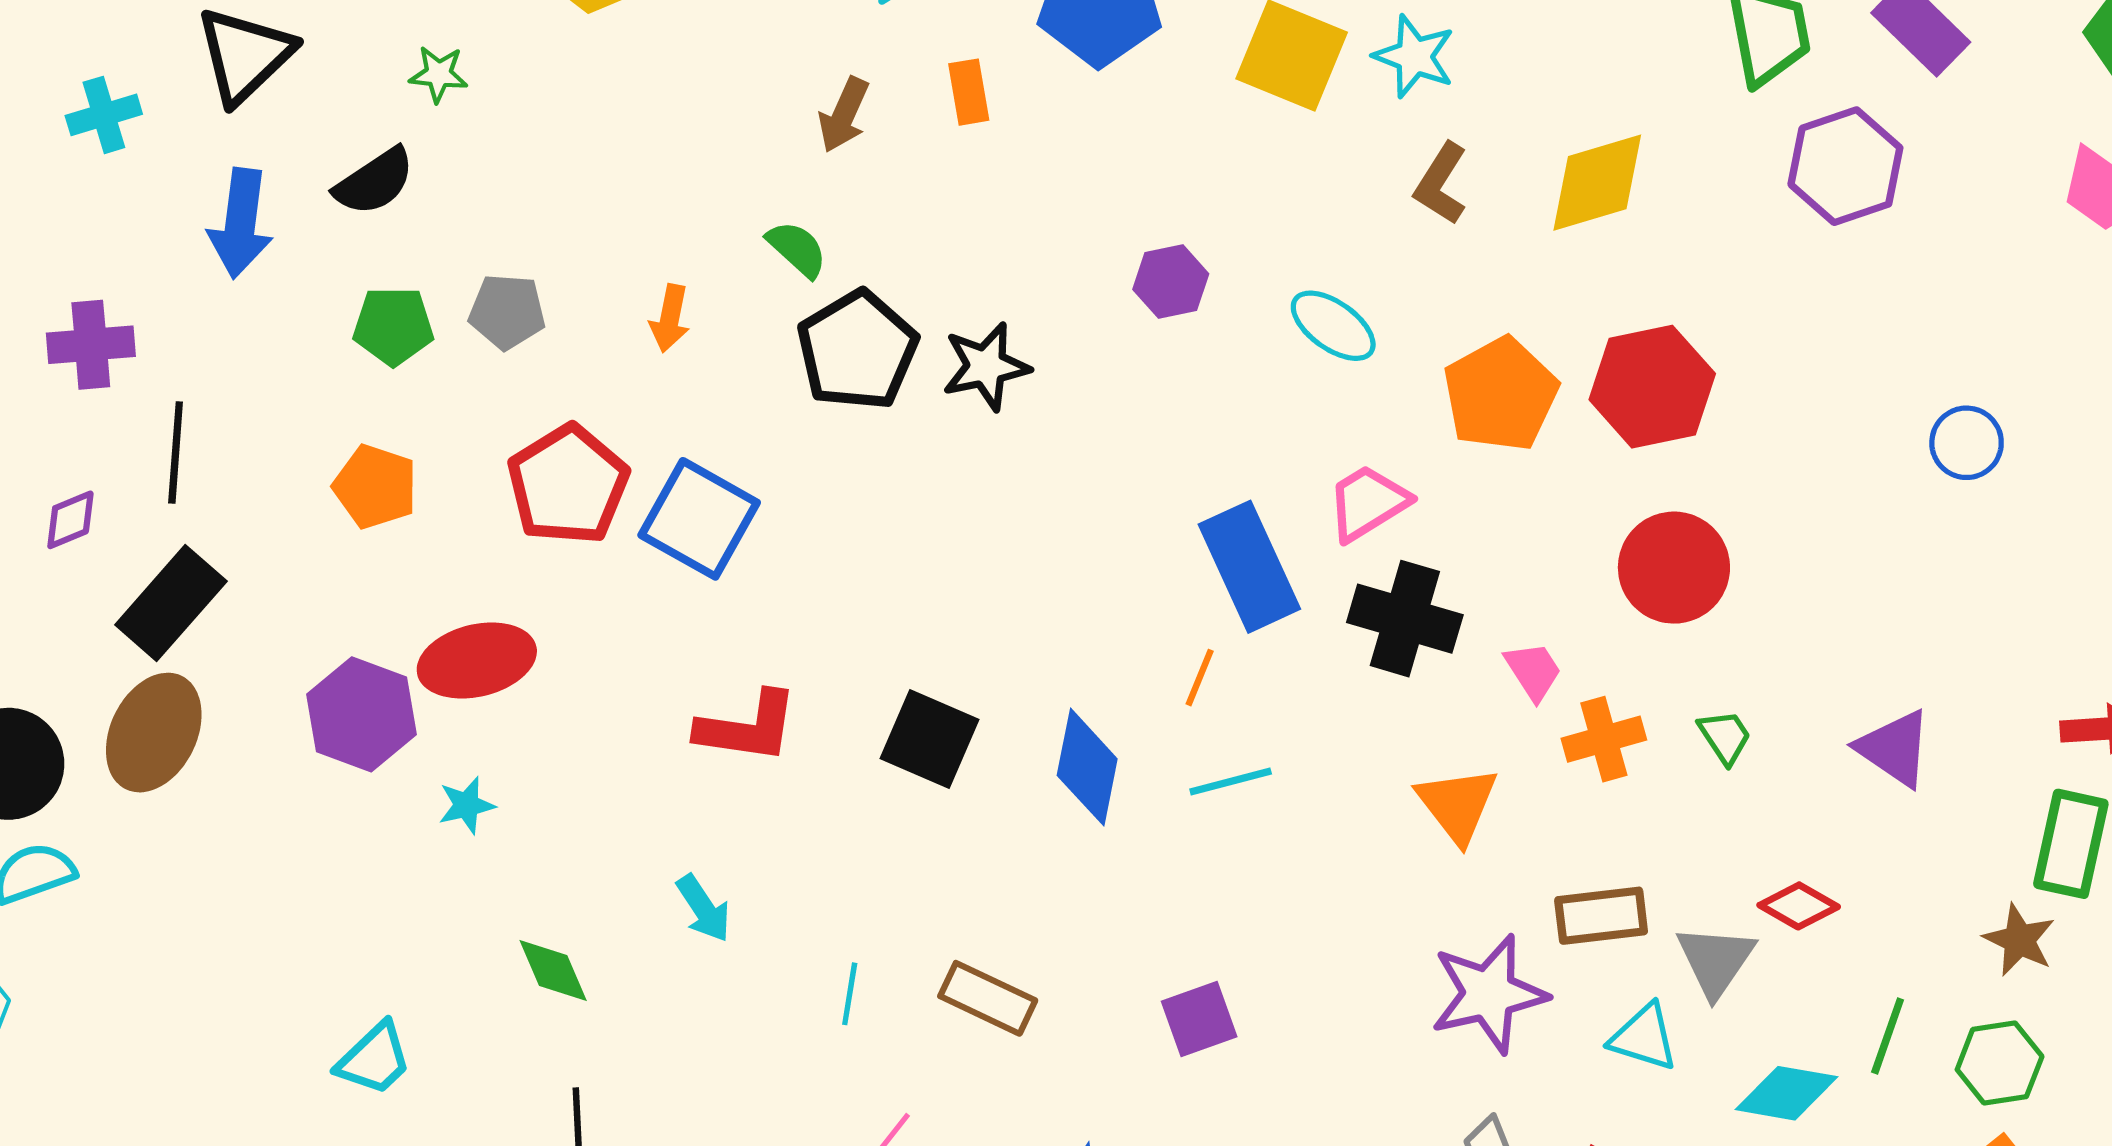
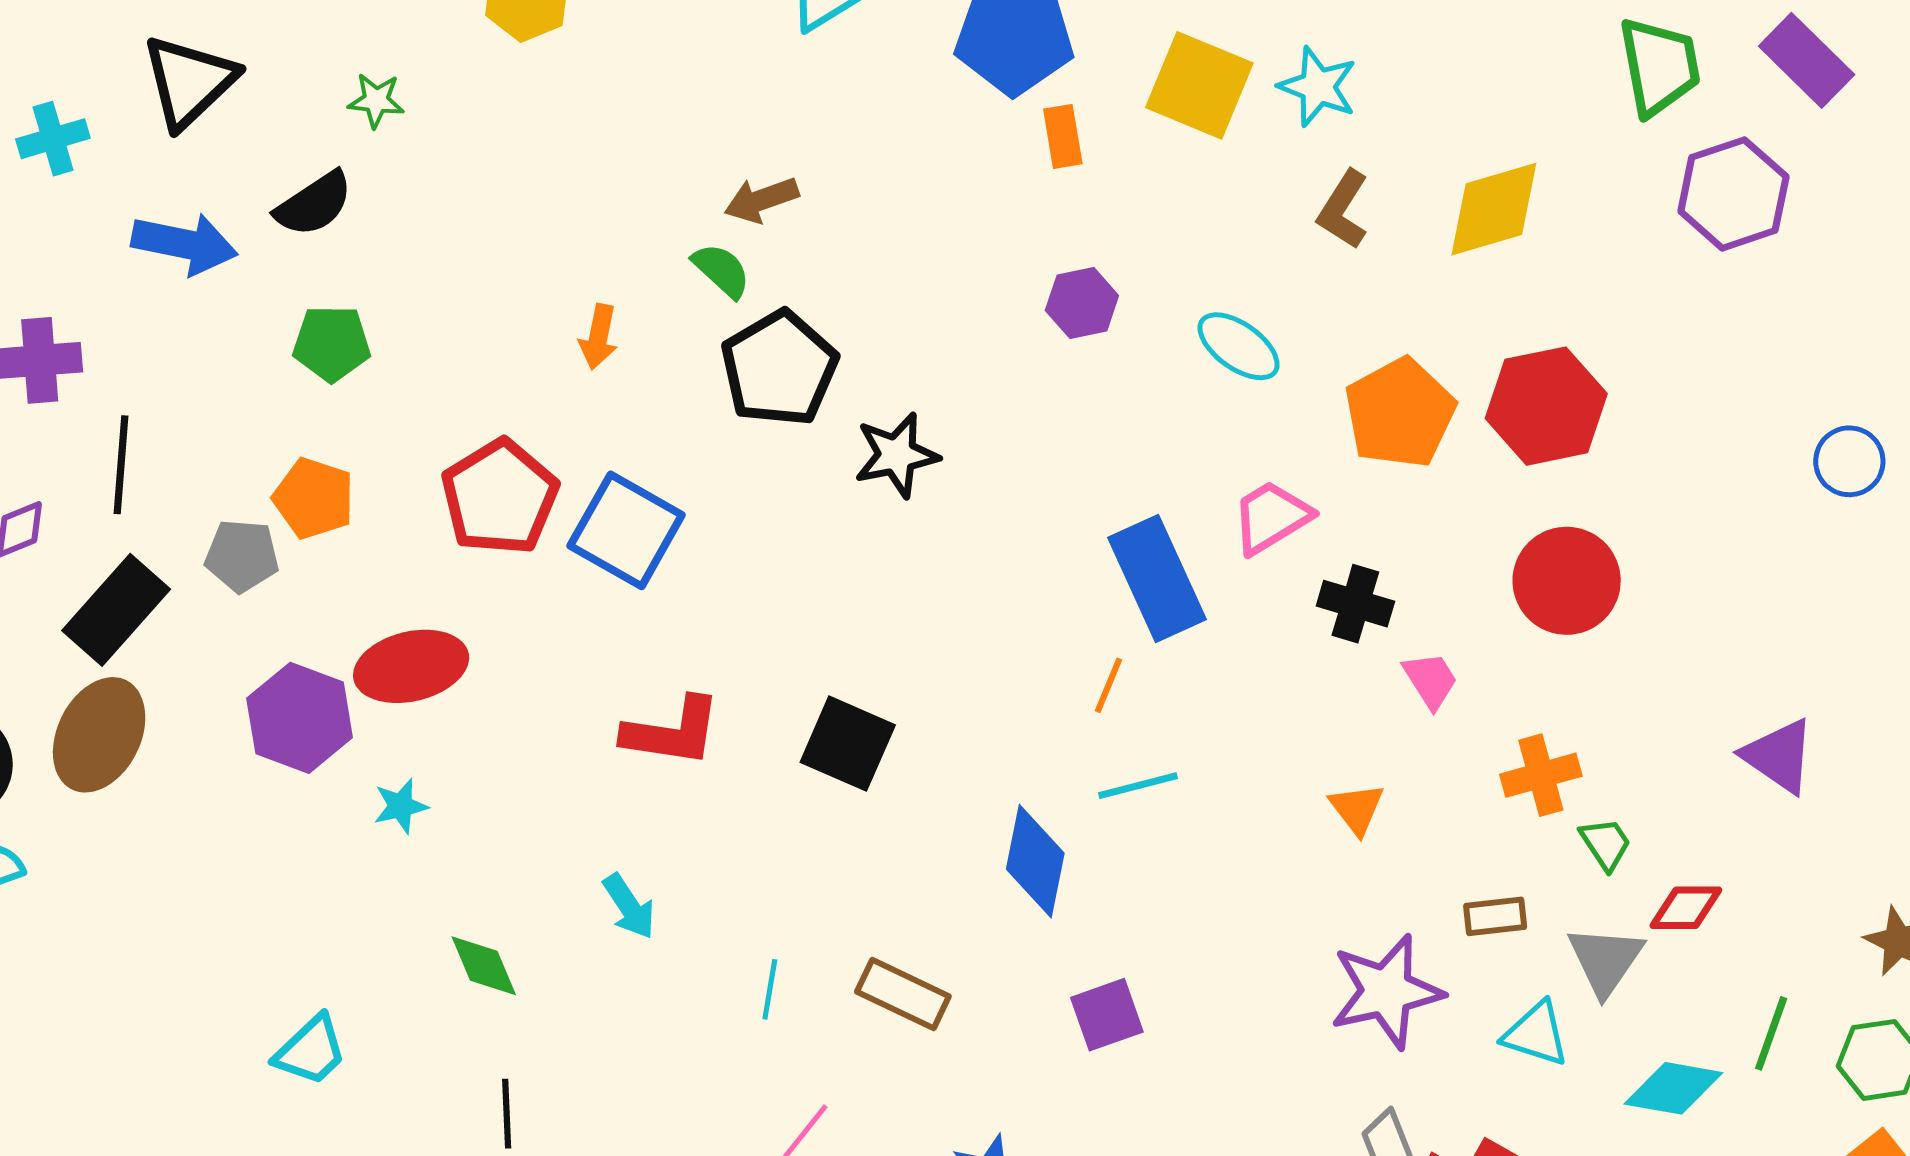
orange rectangle: (969, 92) -> (1063, 136), moved
brown arrow: (844, 115) -> (761, 200), moved, turned 46
blue arrow: (241, 223) -> (185, 244), turned -86
gray pentagon: (507, 312) -> (242, 556), moved
black star: (986, 366) -> (897, 455), moved
black cross: (1405, 619) -> (1355, 604), moved, size x0.7
green trapezoid: (1725, 737) -> (1606, 844), moved
orange cross: (1604, 739) -> (1541, 775), moved
blue diamond: (1087, 767) -> (1035, 861), moved
orange triangle: (1457, 805) -> (1357, 809), size x0.7
red diamond: (1799, 906) -> (1686, 908), turned -30
brown rectangle: (1601, 916) -> (1495, 916), size x0.7

